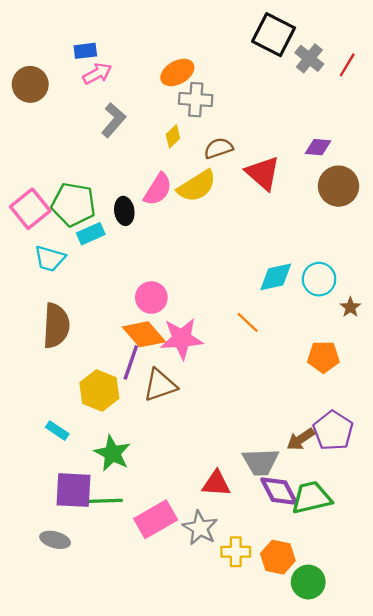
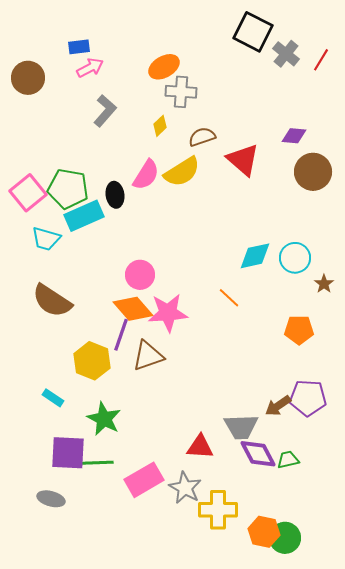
cyan rectangle: (91, 234) -> (84, 216), size x1.5
brown semicircle: (56, 326) -> (52, 301), turned 120
purple pentagon: (333, 431) -> (308, 398), turned -30
green trapezoid: (311, 498) -> (288, 460), size x0.6
yellow cross: (236, 552) -> (218, 510), size x1.4
orange hexagon: (278, 557) -> (264, 532), moved

